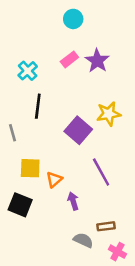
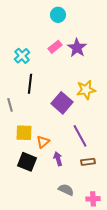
black square: (20, 205) -> (27, 162), moved
brown rectangle: (106, 226) -> (88, 162), moved
pink cross: (117, 252) -> (93, 199), turned -32

